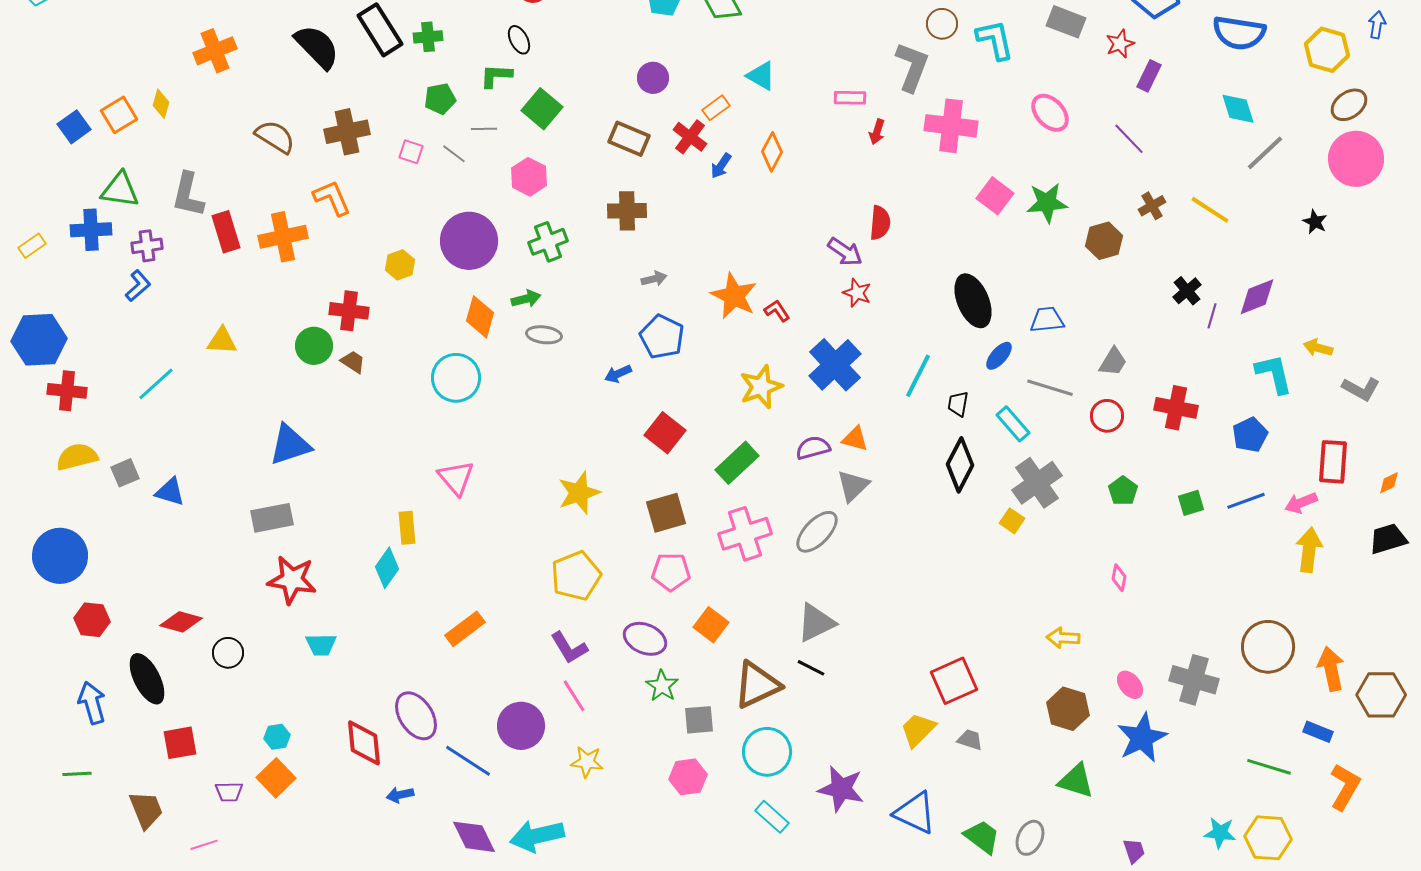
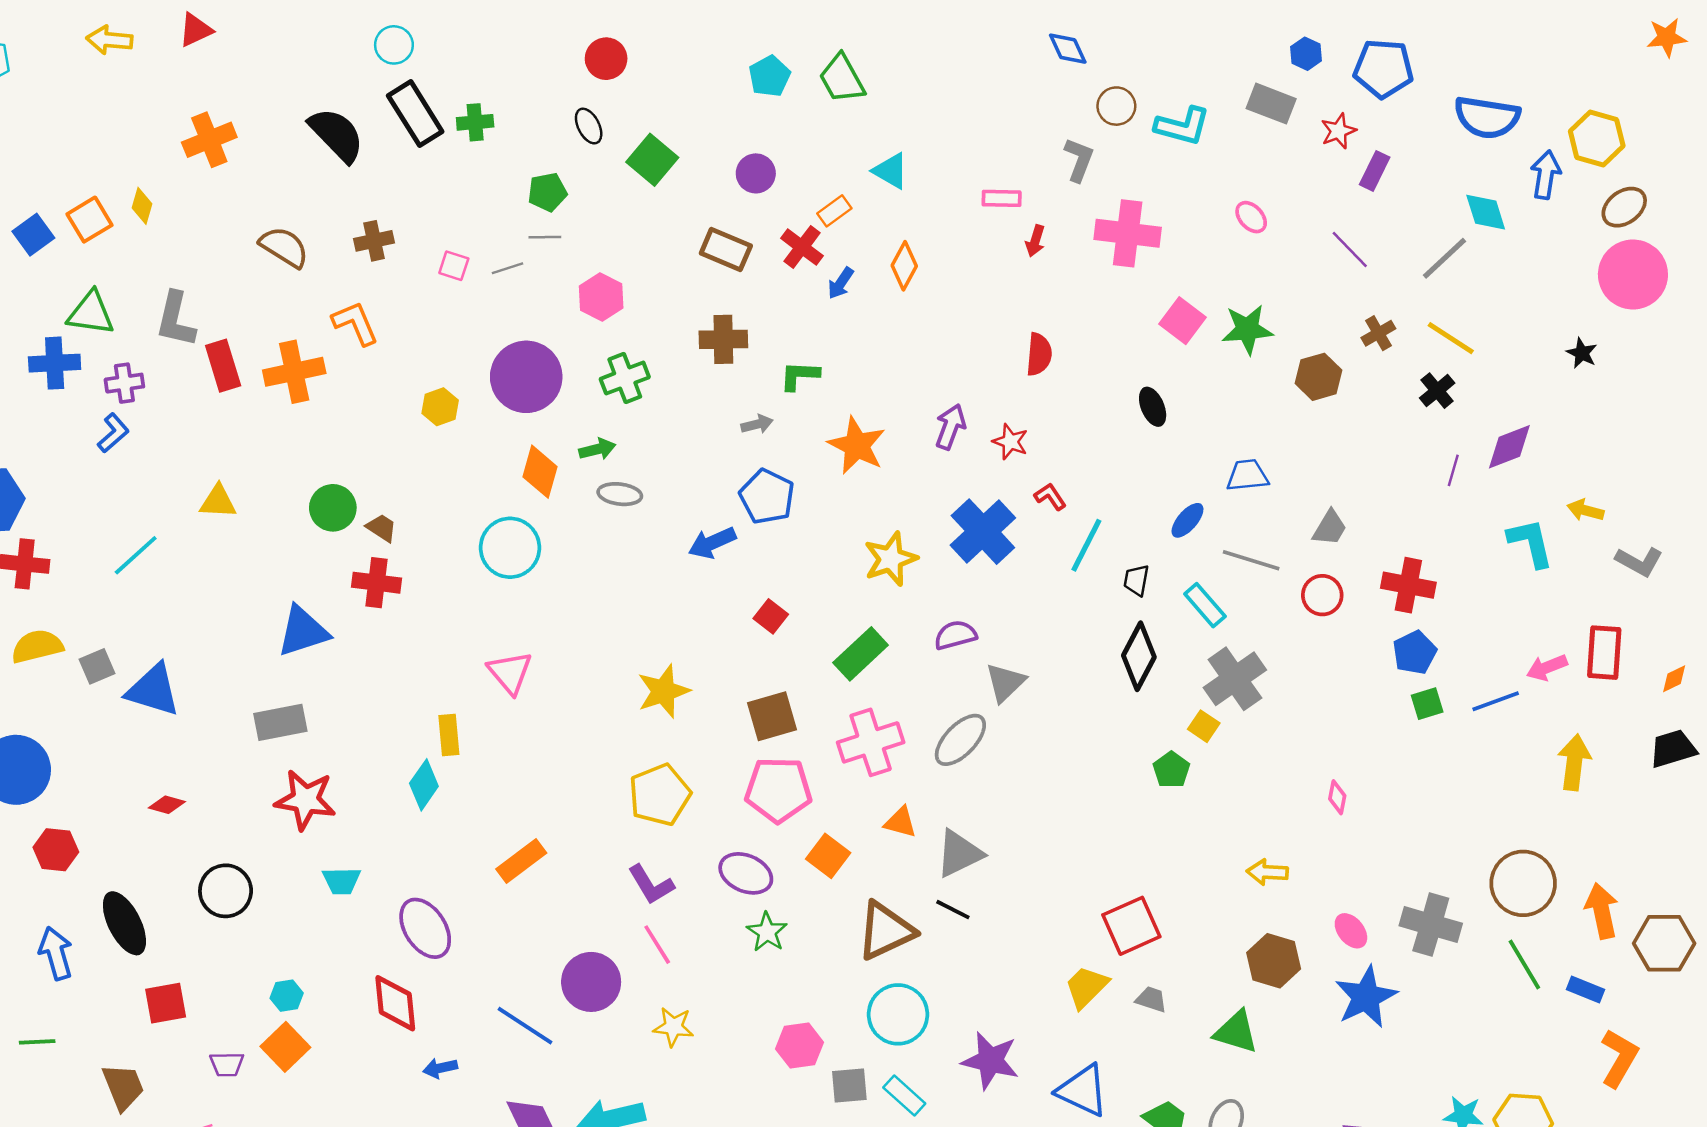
blue arrow: (1377, 25) -> (1546, 175), moved, size x1.4
cyan L-shape: (995, 40) -> (1183, 126), turned 117
gray L-shape: (912, 67) -> (1079, 160), size x0.7
green L-shape: (496, 76) -> (799, 376), moved
green pentagon: (440, 99) -> (547, 192), moved
green square: (542, 109) -> (652, 160), moved
pink ellipse: (1050, 113) -> (1251, 217), size x0.7
brown cross: (347, 132) -> (374, 241), size x0.7
gray line: (1265, 153) -> (1445, 258), moved
gray line: (454, 154) -> (508, 268), turned -55
purple arrow: (845, 252) -> (950, 427), moved, turned -105
black cross: (1187, 291) -> (1437, 391), moved
black ellipse: (973, 301) -> (1153, 407), moved, size x0.6
red cross: (349, 311) -> (376, 583), moved
red L-shape: (777, 311) -> (1050, 497), moved
blue arrow: (618, 374) -> (712, 543), size x1.4
red square: (665, 433) -> (771, 616), size x0.7
blue pentagon: (1250, 435) -> (1415, 653), moved
orange triangle: (855, 439) -> (901, 822), moved
green pentagon: (1123, 491) -> (1171, 770), moved
blue triangle: (170, 492) -> (153, 690), size x1.5
pink arrow: (1301, 503) -> (1547, 668), moved
pink pentagon: (671, 572) -> (778, 790), size x1.4
red diamond: (181, 622) -> (167, 805), moved, size x0.7
black circle: (228, 653) -> (226, 891), size x1.4
purple ellipse: (416, 716) -> (425, 928), moved
gray square: (699, 720) -> (849, 1086), moved
green line: (1269, 767) -> (1524, 964), moved, turned 42
green triangle: (1076, 781) -> (1236, 1032), moved

